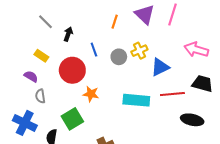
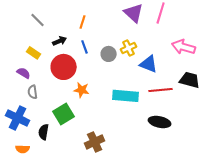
orange line: (115, 22) -> (83, 22), moved
black arrow: (68, 34) -> (60, 41), moved, turned 48
blue triangle: (160, 67) -> (149, 64), turned 48
black ellipse: (192, 120) -> (160, 122), moved

